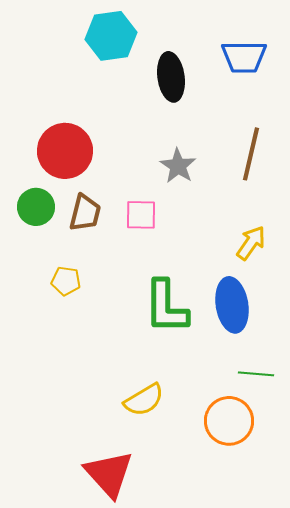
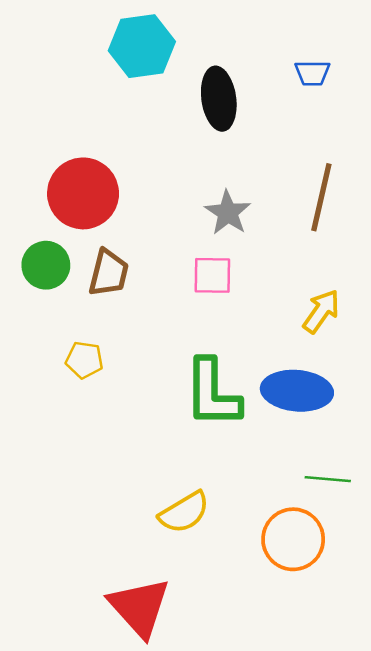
blue trapezoid: (244, 57) -> (312, 73), size x0.6
pink square: (141, 215) -> (212, 275), moved
blue ellipse: (232, 305) -> (297, 391), turned -76

